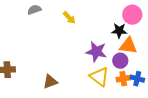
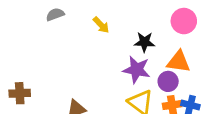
black star: (119, 31) -> (144, 42), moved

